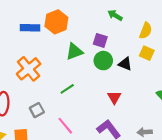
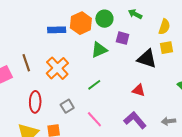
yellow square: (147, 53) -> (167, 48), turned -32
green circle: (103, 61) -> (104, 19), moved
black triangle: (125, 64) -> (147, 59), size x1.5
red triangle: (114, 97) -> (139, 90), turned -40

